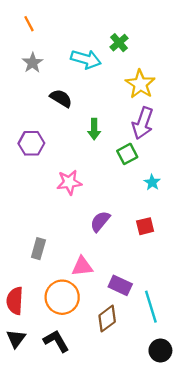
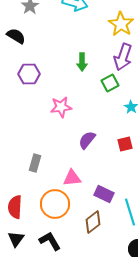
black semicircle: (61, 98) -> (16, 36), moved

